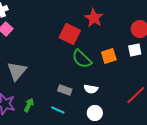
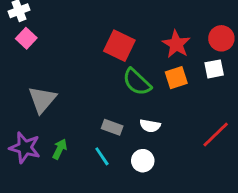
red star: (94, 18) -> (176, 44), moved
cyan line: (58, 110) -> (102, 156), turned 32
white circle: (95, 113) -> (143, 161), moved

